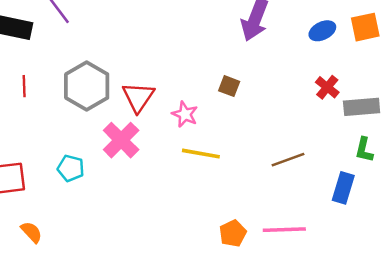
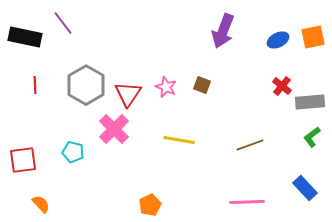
pink star: (185, 114) -> (166, 87), moved
green L-shape: (364, 150) -> (312, 137), turned 40
blue rectangle: (343, 188) -> (305, 188), moved, turned -60
orange pentagon: (233, 233) -> (150, 205), moved

